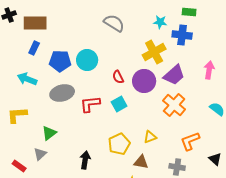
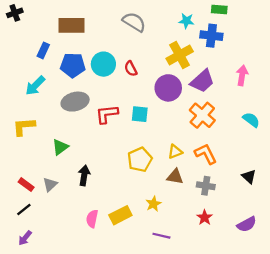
brown rectangle: (35, 23) -> (72, 25), moved
red semicircle: (118, 77) -> (131, 69), moved
cyan arrow: (27, 79) -> (35, 86), turned -66
cyan square: (119, 104) -> (140, 114), turned 35
orange L-shape: (190, 141) -> (206, 154), moved, turned 85
gray triangle: (40, 154) -> (50, 185), moved
black arrow: (85, 160) -> (84, 175), moved
brown triangle: (141, 162) -> (175, 177), moved

